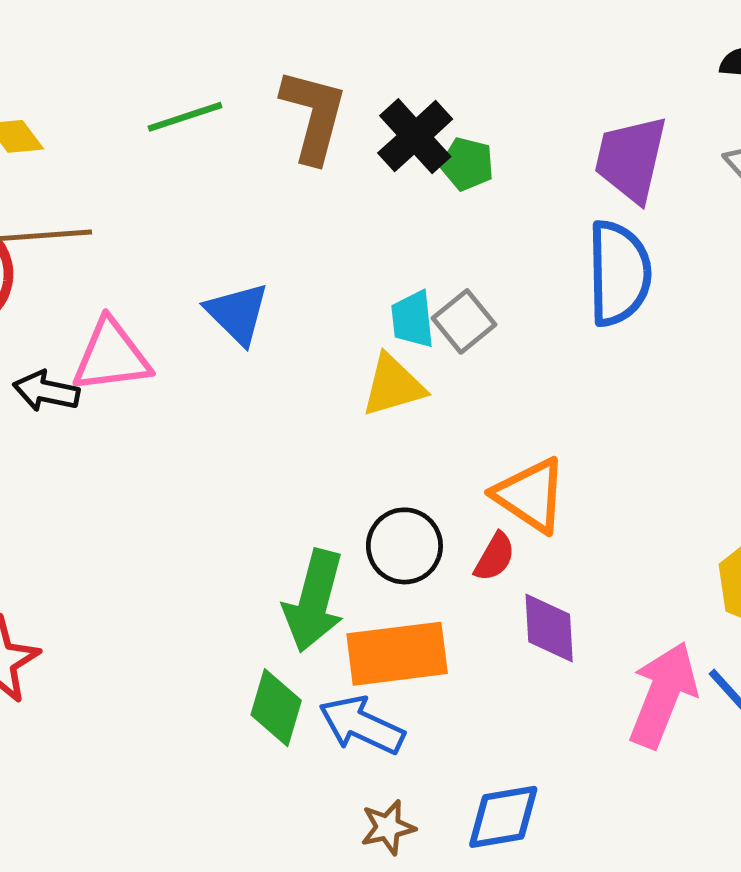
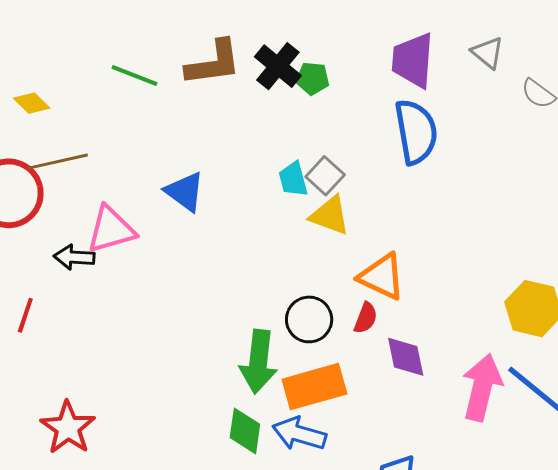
brown L-shape: (314, 116) -> (213, 63), turned 76
green line: (185, 117) -> (134, 75), turned 48
yellow triangle: (393, 386) -> (330, 216), moved, turned 45

